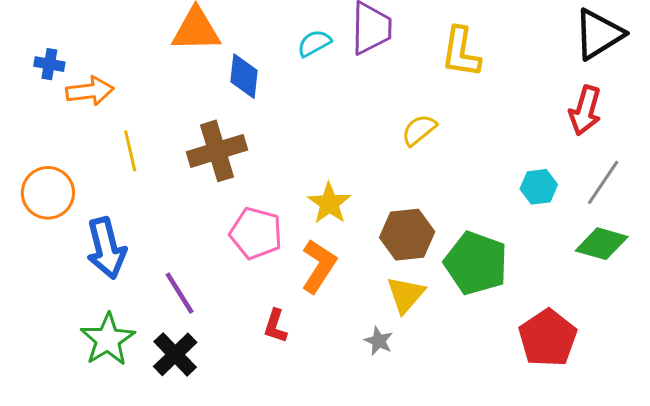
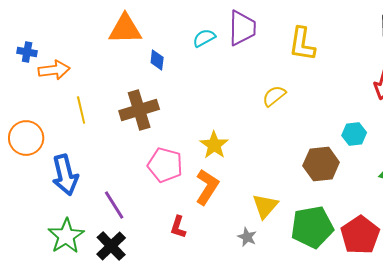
blue diamond: (244, 76) -> (157, 60), size x0.7
brown hexagon: (407, 235) -> (321, 164), moved
green pentagon: (476, 263) -> (312, 227), moved, turned -30

